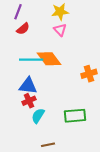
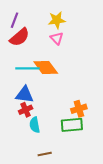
red semicircle: (23, 29) -> (20, 37), size x1.5
orange cross: (89, 74) -> (79, 109), moved
cyan semicircle: (38, 116) -> (35, 125), turned -42

